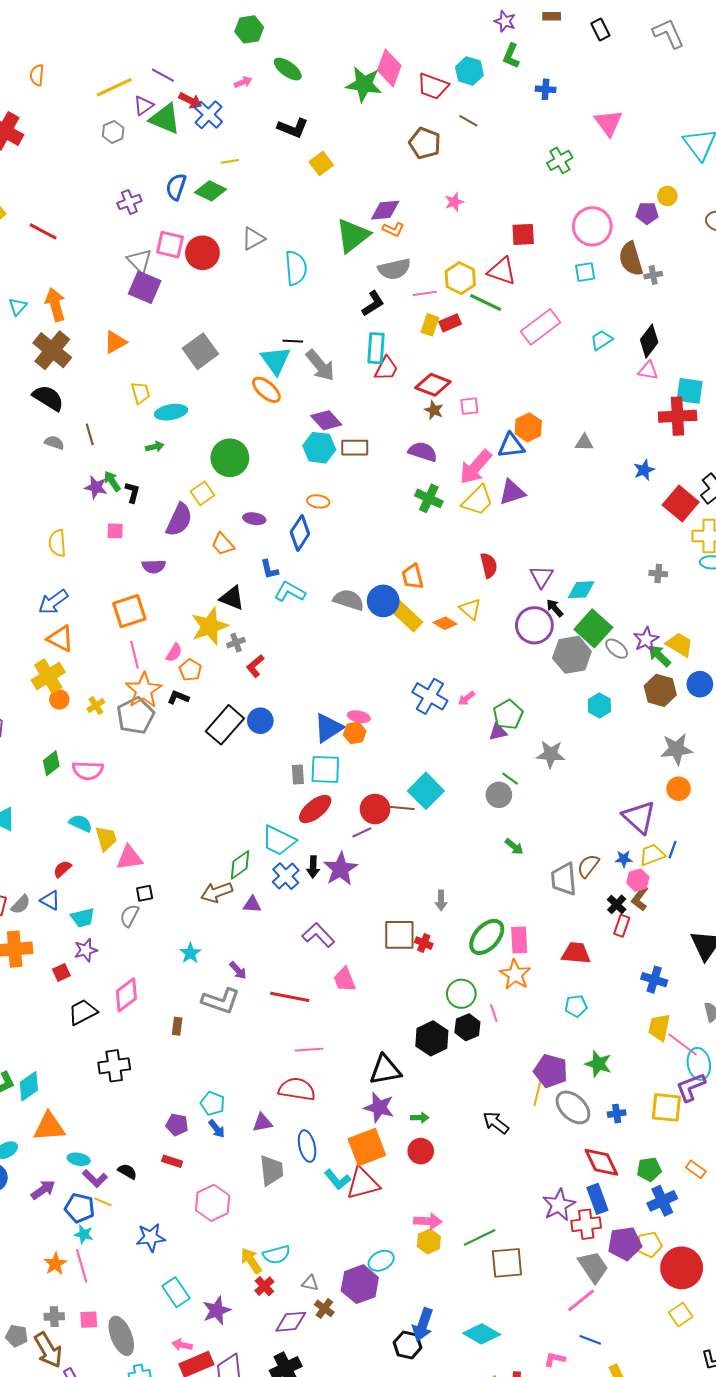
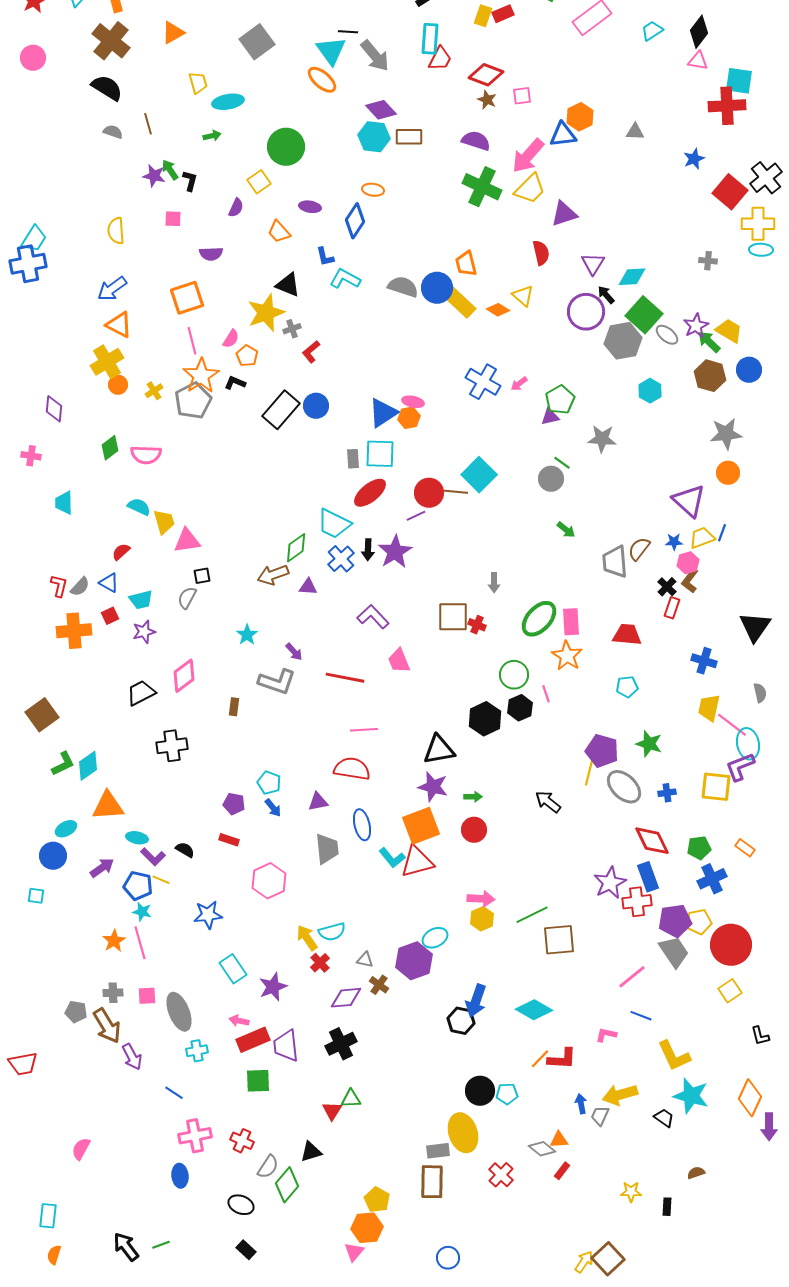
purple triangle: (512, 492) -> (564, 214), moved
green cross: (429, 498) -> (482, 187), size x1.4
purple semicircle: (179, 520) -> (236, 208), size x0.6
red square: (61, 972) -> (110, 616), moved
gray trapezoid: (593, 1267) -> (674, 952), moved

